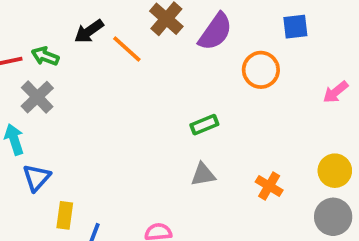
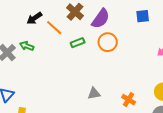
green arrow: (45, 56) -> (27, 46), moved
orange circle: (261, 70) -> (108, 42), moved
green rectangle: (204, 125) -> (78, 43), moved

